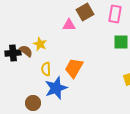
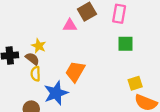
brown semicircle: (26, 51) -> (32, 59), moved
yellow semicircle: (46, 69) -> (36, 74), moved

